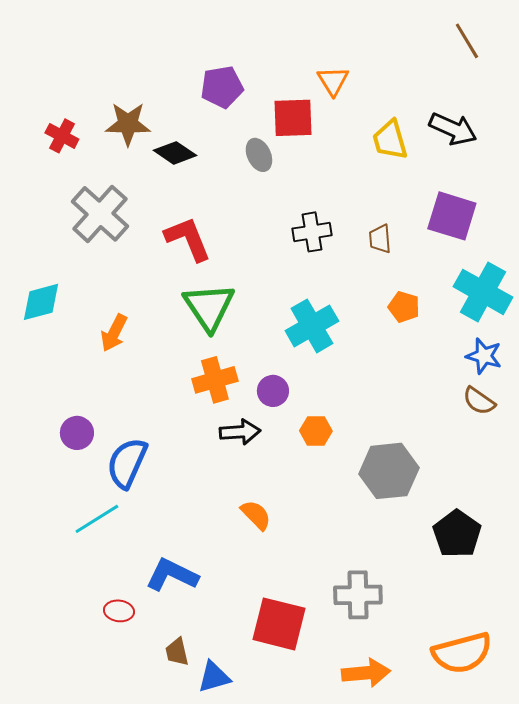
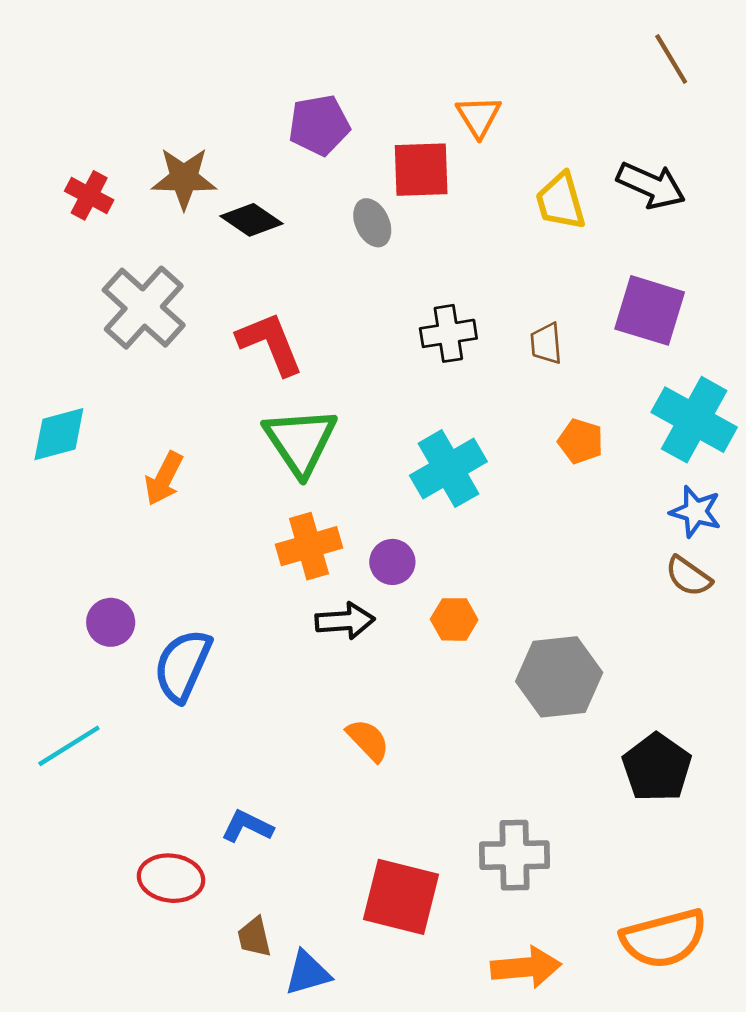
cyan line: (97, 519) -> (69, 746), moved
blue L-shape: (172, 575) -> (247, 826), size x0.7
red ellipse: (119, 611) -> (171, 878), size x1.5

